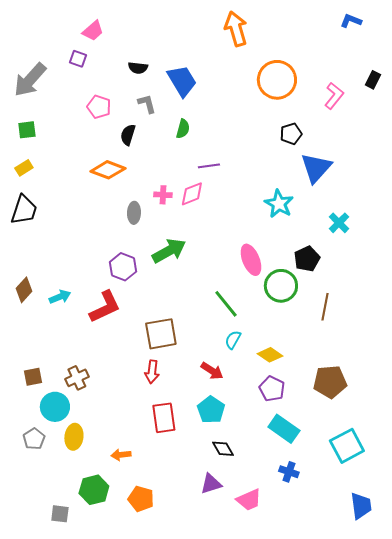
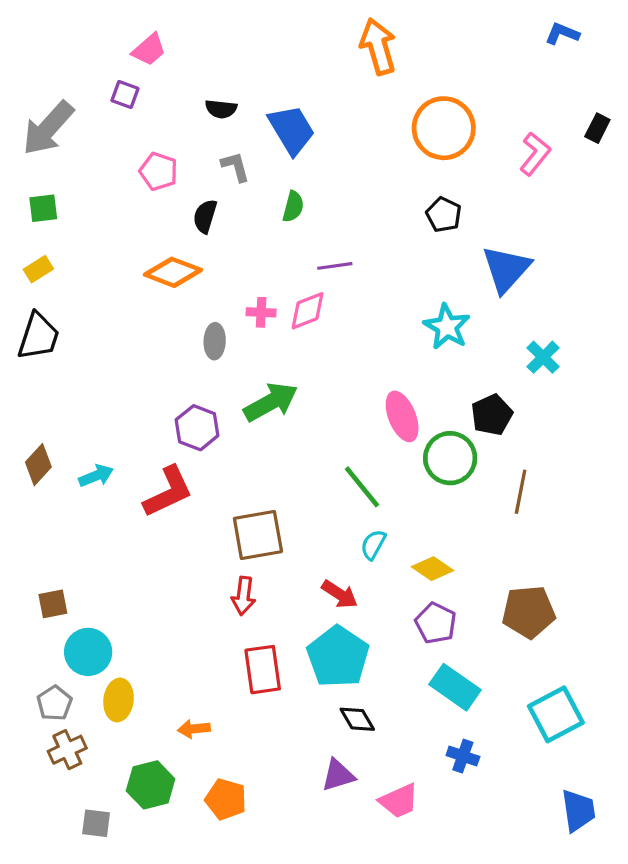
black pentagon: (291, 134) -> (444, 215), moved, turned -30
brown cross: (77, 378) -> (67, 750), moved
cyan pentagon: (211, 410) -> (338, 657), size x1.4

